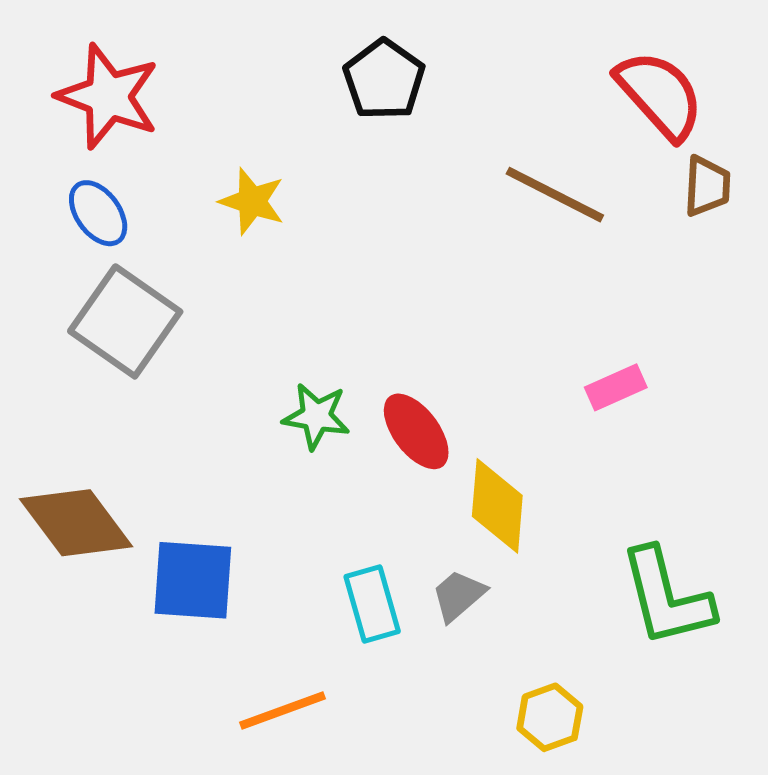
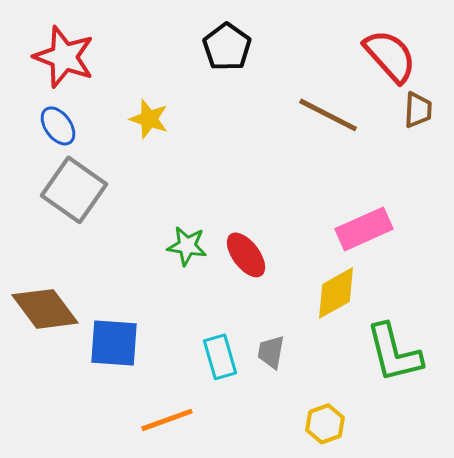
pink rectangle: (616, 387) -> (364, 229), size x1.6
yellow diamond: (497, 506) -> (336, 293), moved, turned 56
gray trapezoid: (458, 596) -> (271, 352), turned -39

